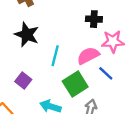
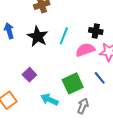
cyan line: (55, 56) -> (64, 36), moved
pink semicircle: (88, 56) -> (85, 50), moved

